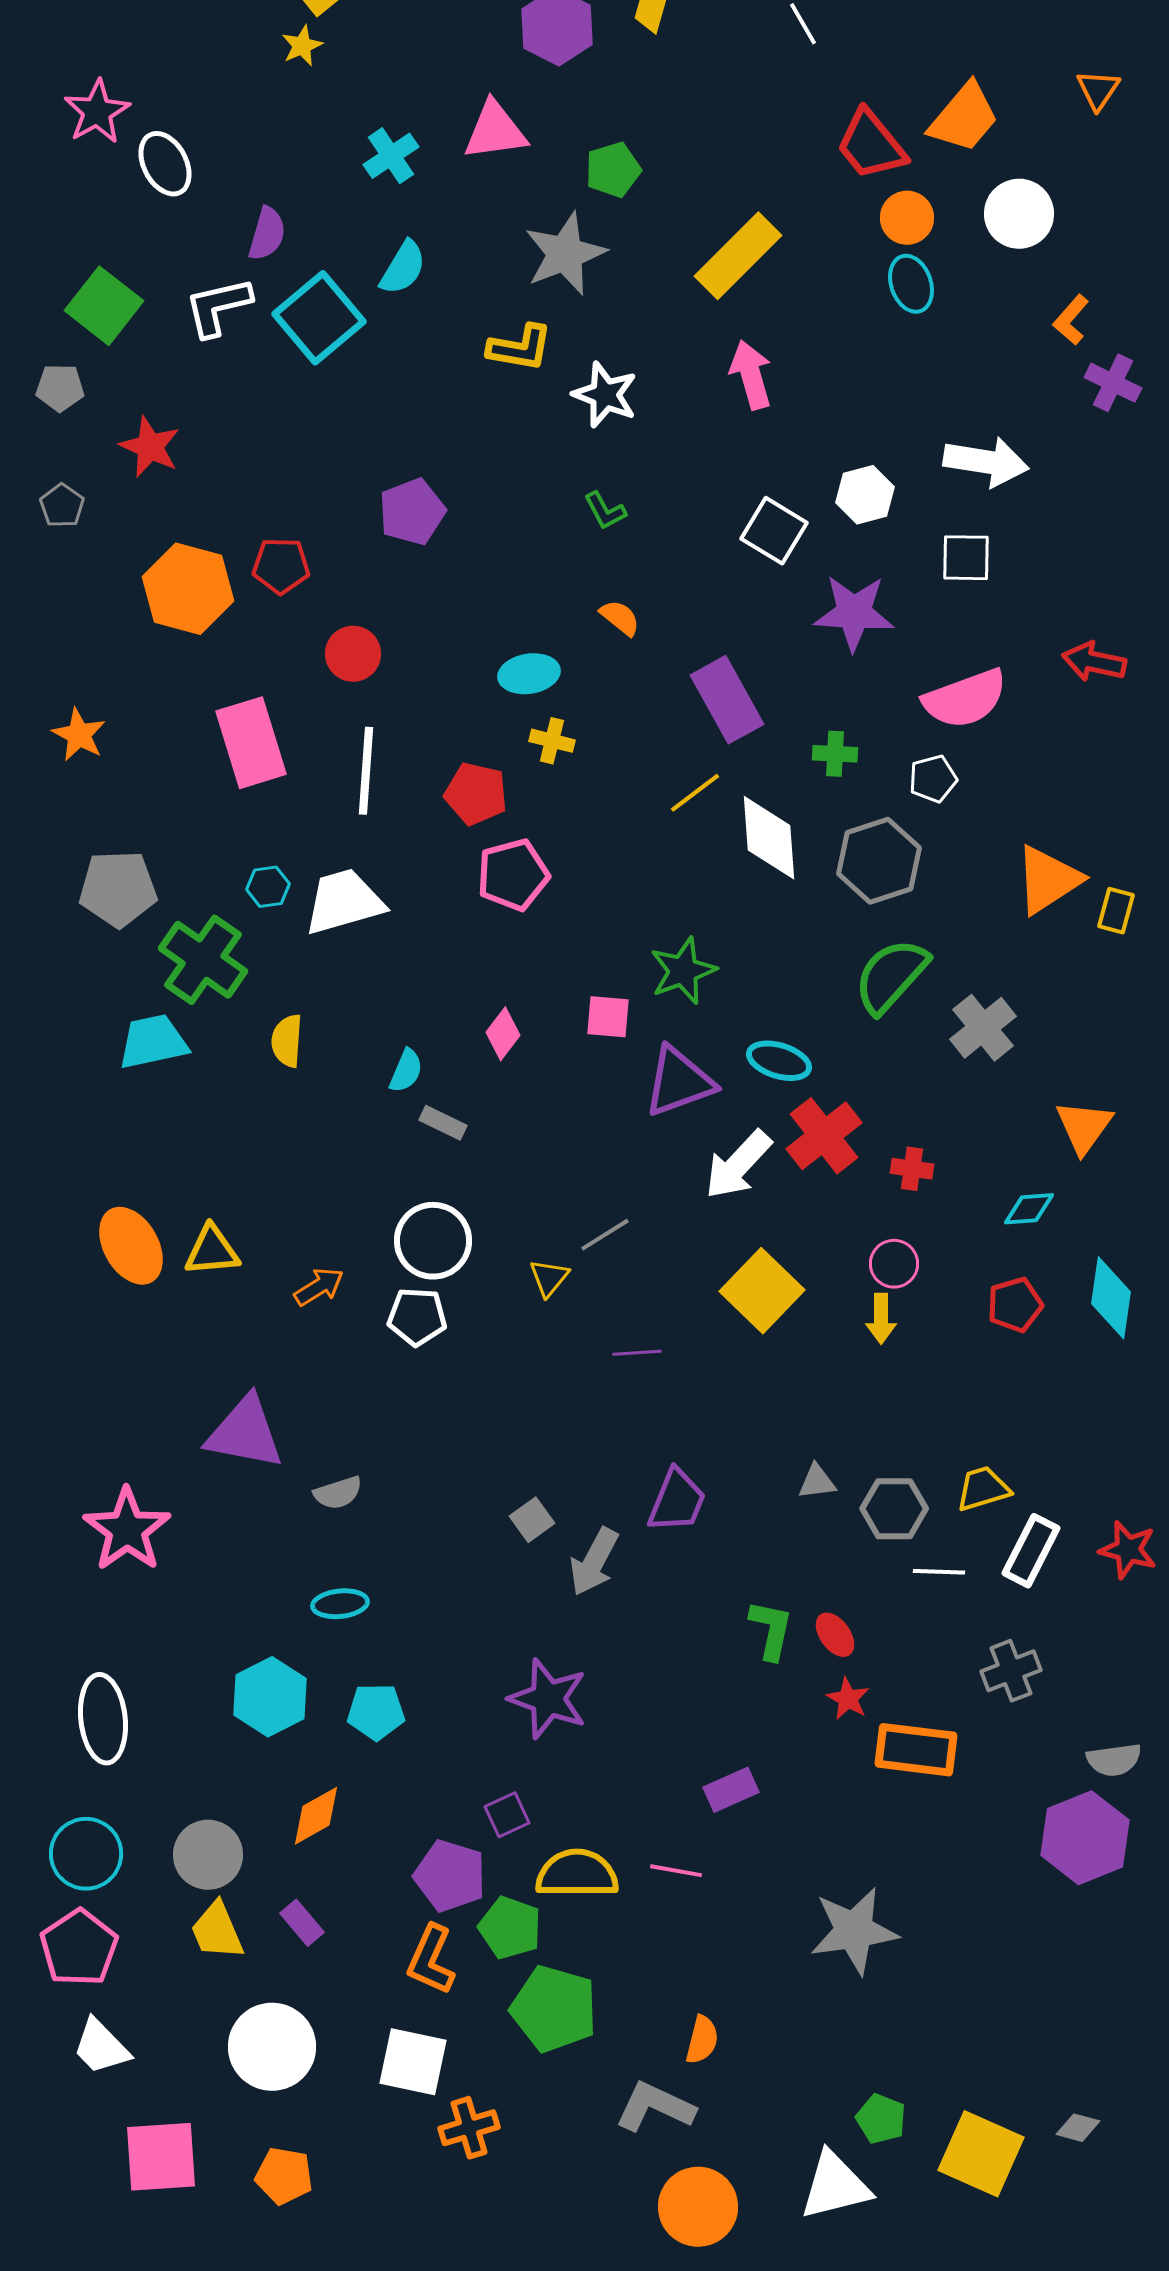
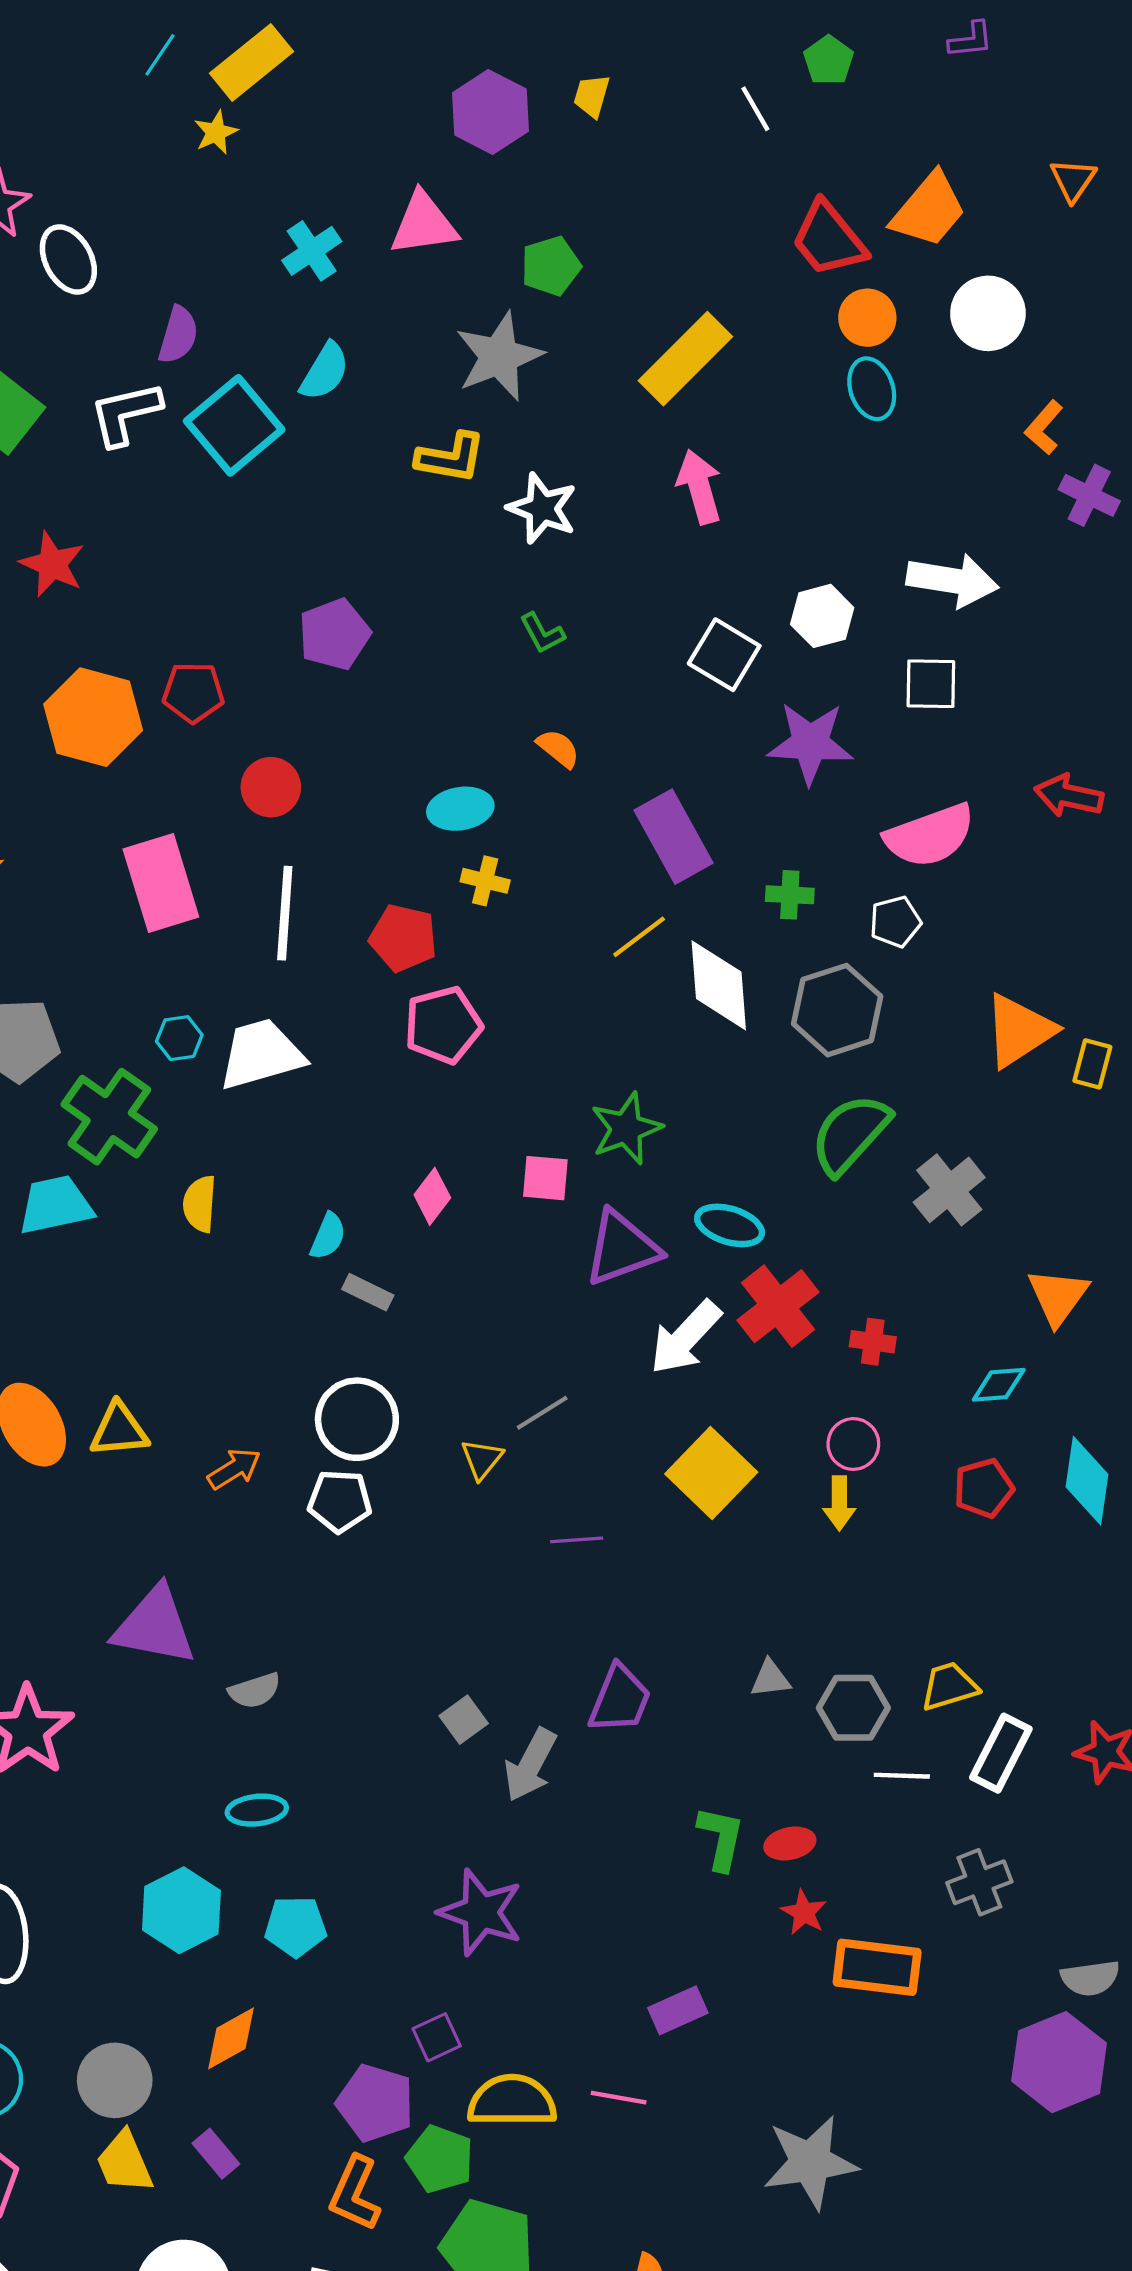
red ellipse: (835, 1635) -> (790, 1843), turned -66

